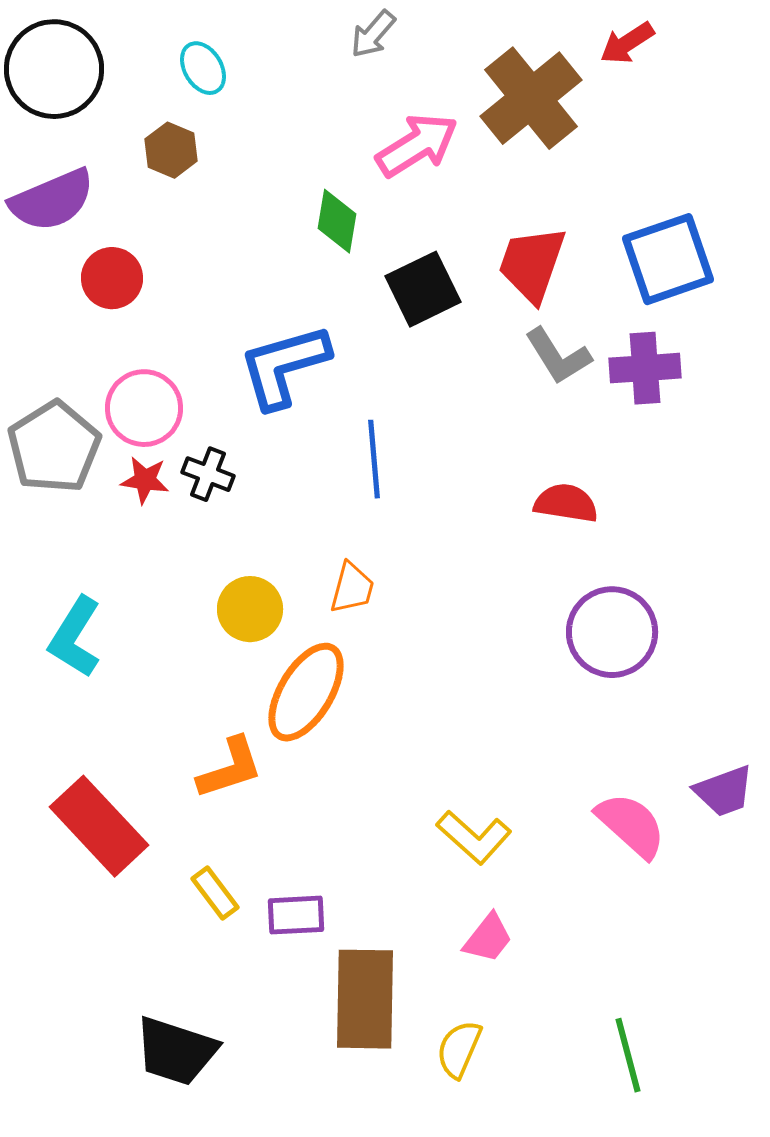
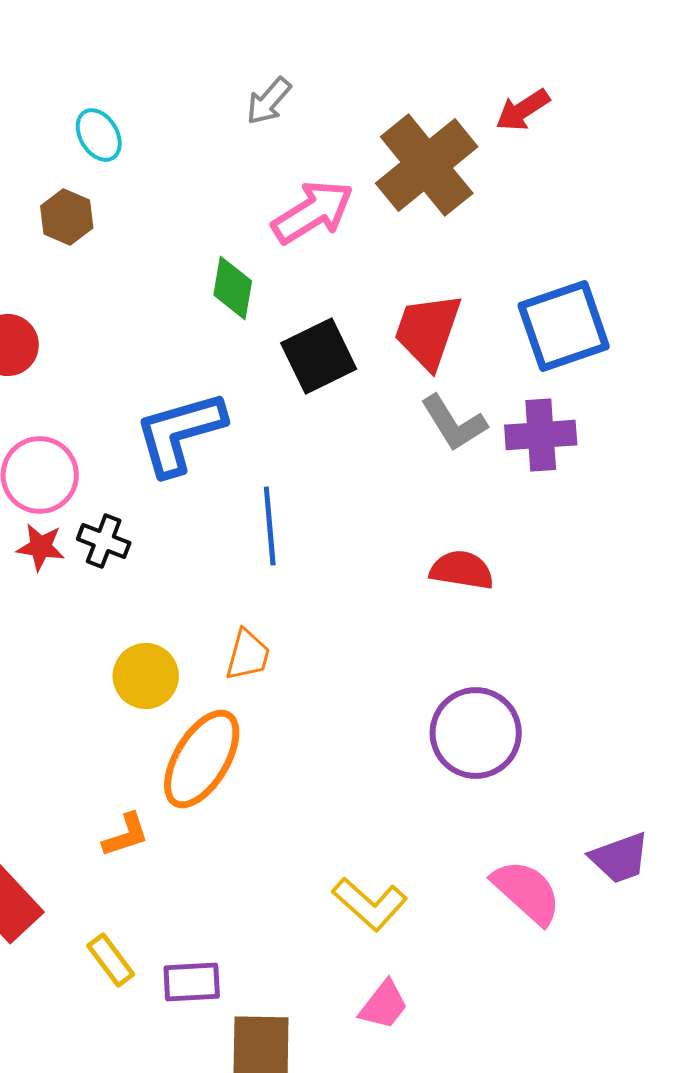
purple circle: (612, 632) -> (476, 733), moved
orange L-shape: (230, 768) -> (126, 835), size x0.7

